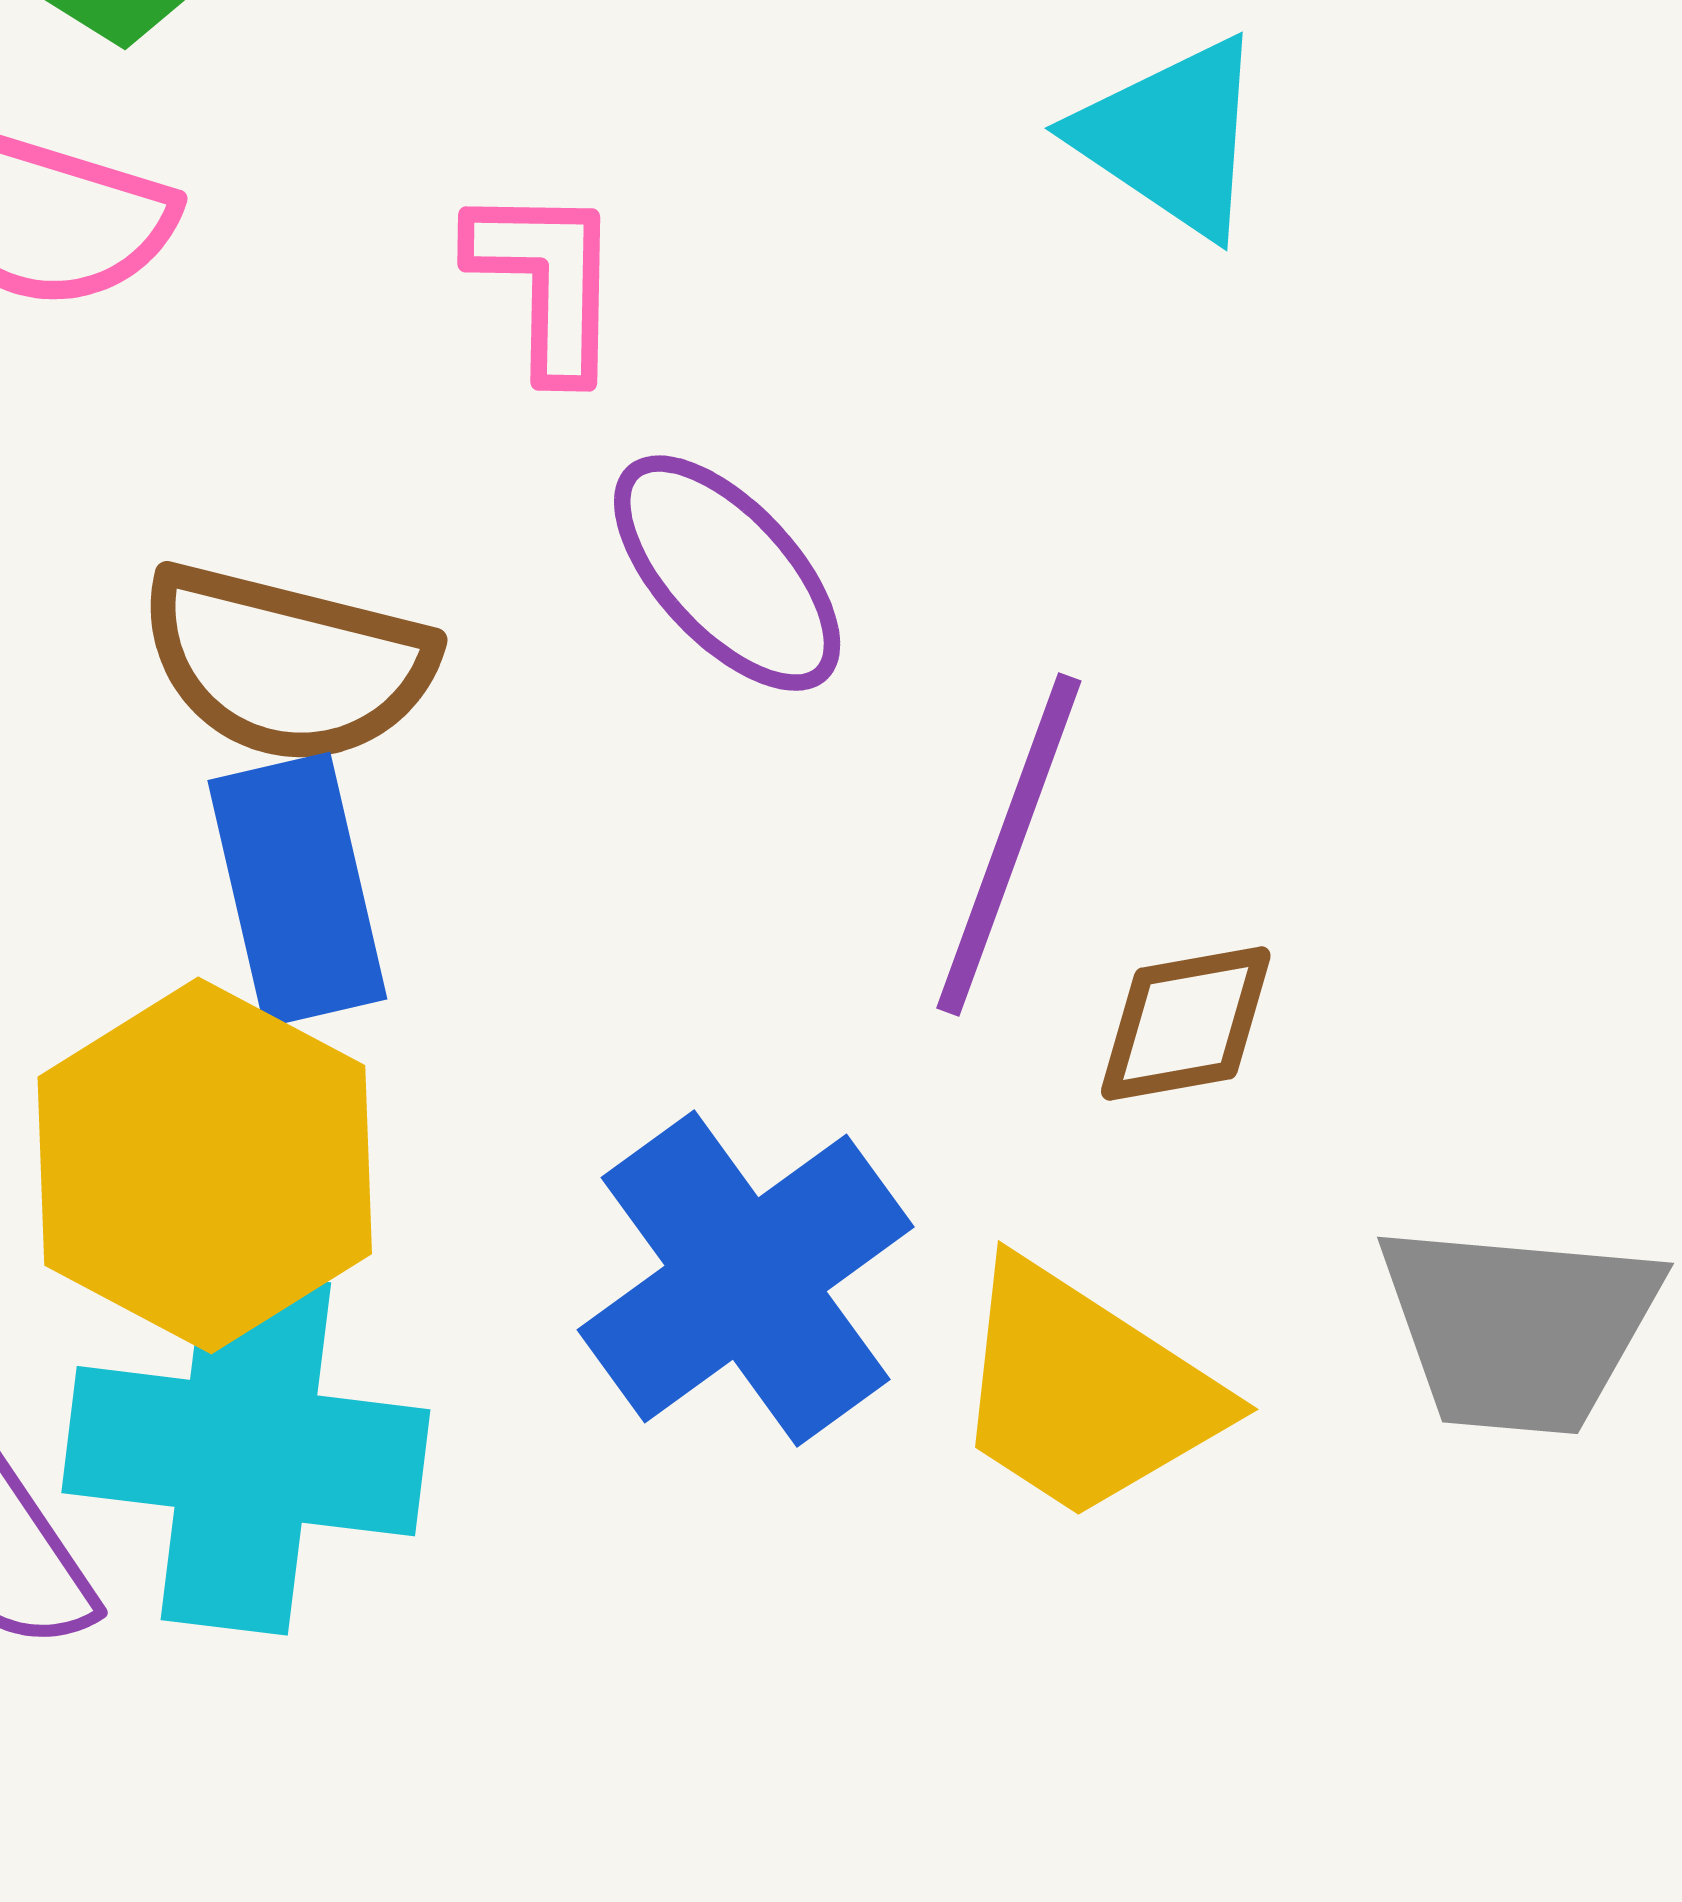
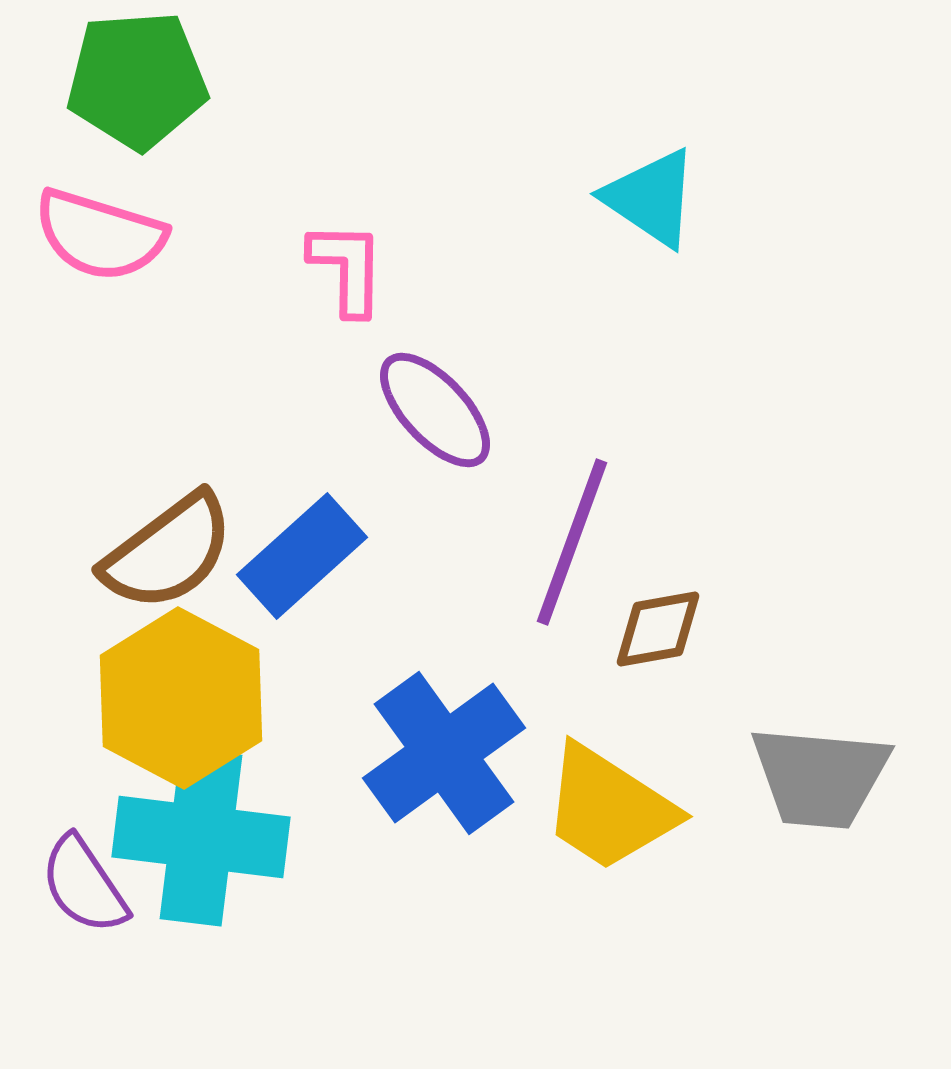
brown semicircle: (287, 664) -> (168, 552), moved, turned -51
blue rectangle: (297, 890) -> (302, 556), moved, turned 61

